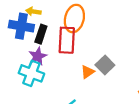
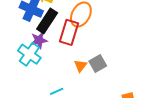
black rectangle: (41, 34) -> (47, 21), size x1.4
orange triangle: (88, 72) -> (80, 66), turned -32

